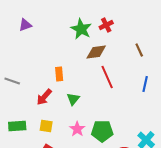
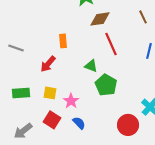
green triangle: (73, 99) -> (91, 66), moved, turned -48
pink star: (77, 129) -> (71, 101), moved
green pentagon: (102, 131) -> (106, 85), moved, turned 30

